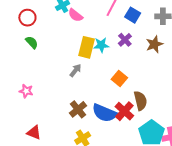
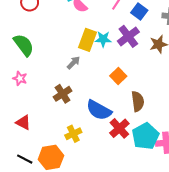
purple cross: (125, 40) -> (128, 36), size x1.5
green semicircle: (32, 42) -> (24, 45), moved, size x1.6
brown cross: (78, 109) -> (63, 94), moved
red cross: (124, 111) -> (119, 128), moved

